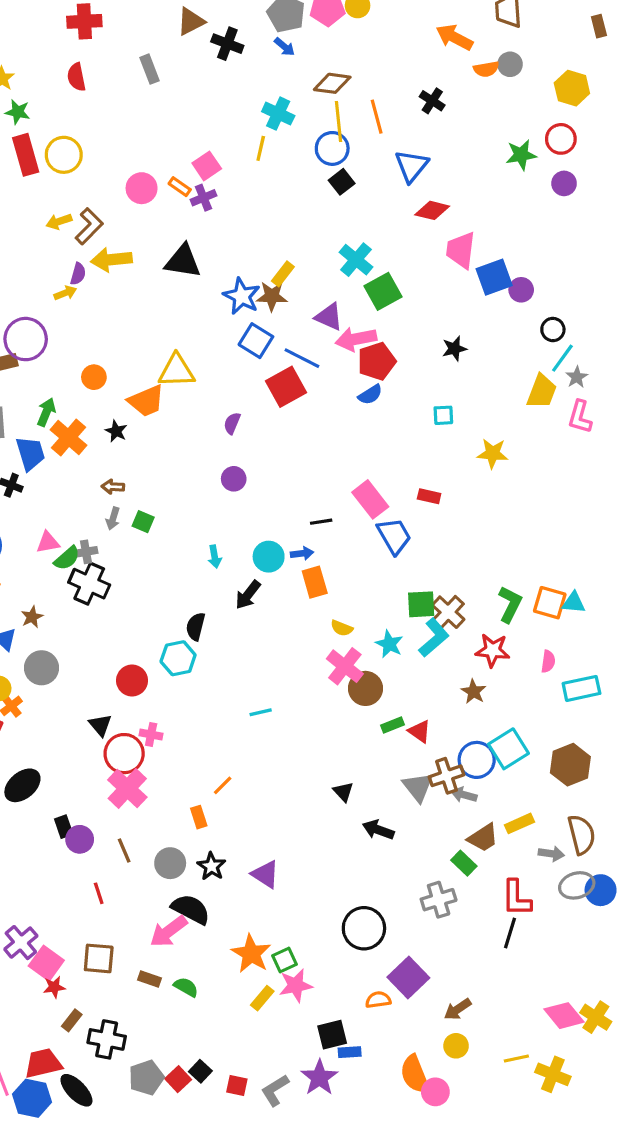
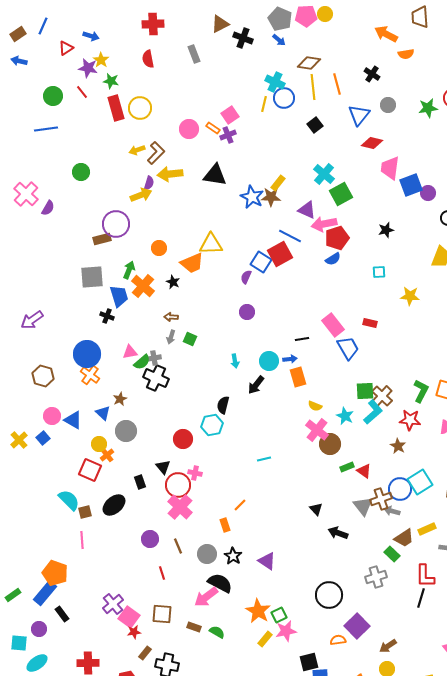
gray circle: (510, 64) -> (388, 105), moved
blue circle: (332, 148) -> (284, 98), moved
yellow arrow: (65, 293) -> (141, 195), size x1.5
blue square: (256, 341) -> (261, 262), moved
black rectangle: (64, 827) -> (140, 482), moved

